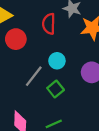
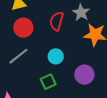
gray line: (34, 76) -> (18, 56), moved

